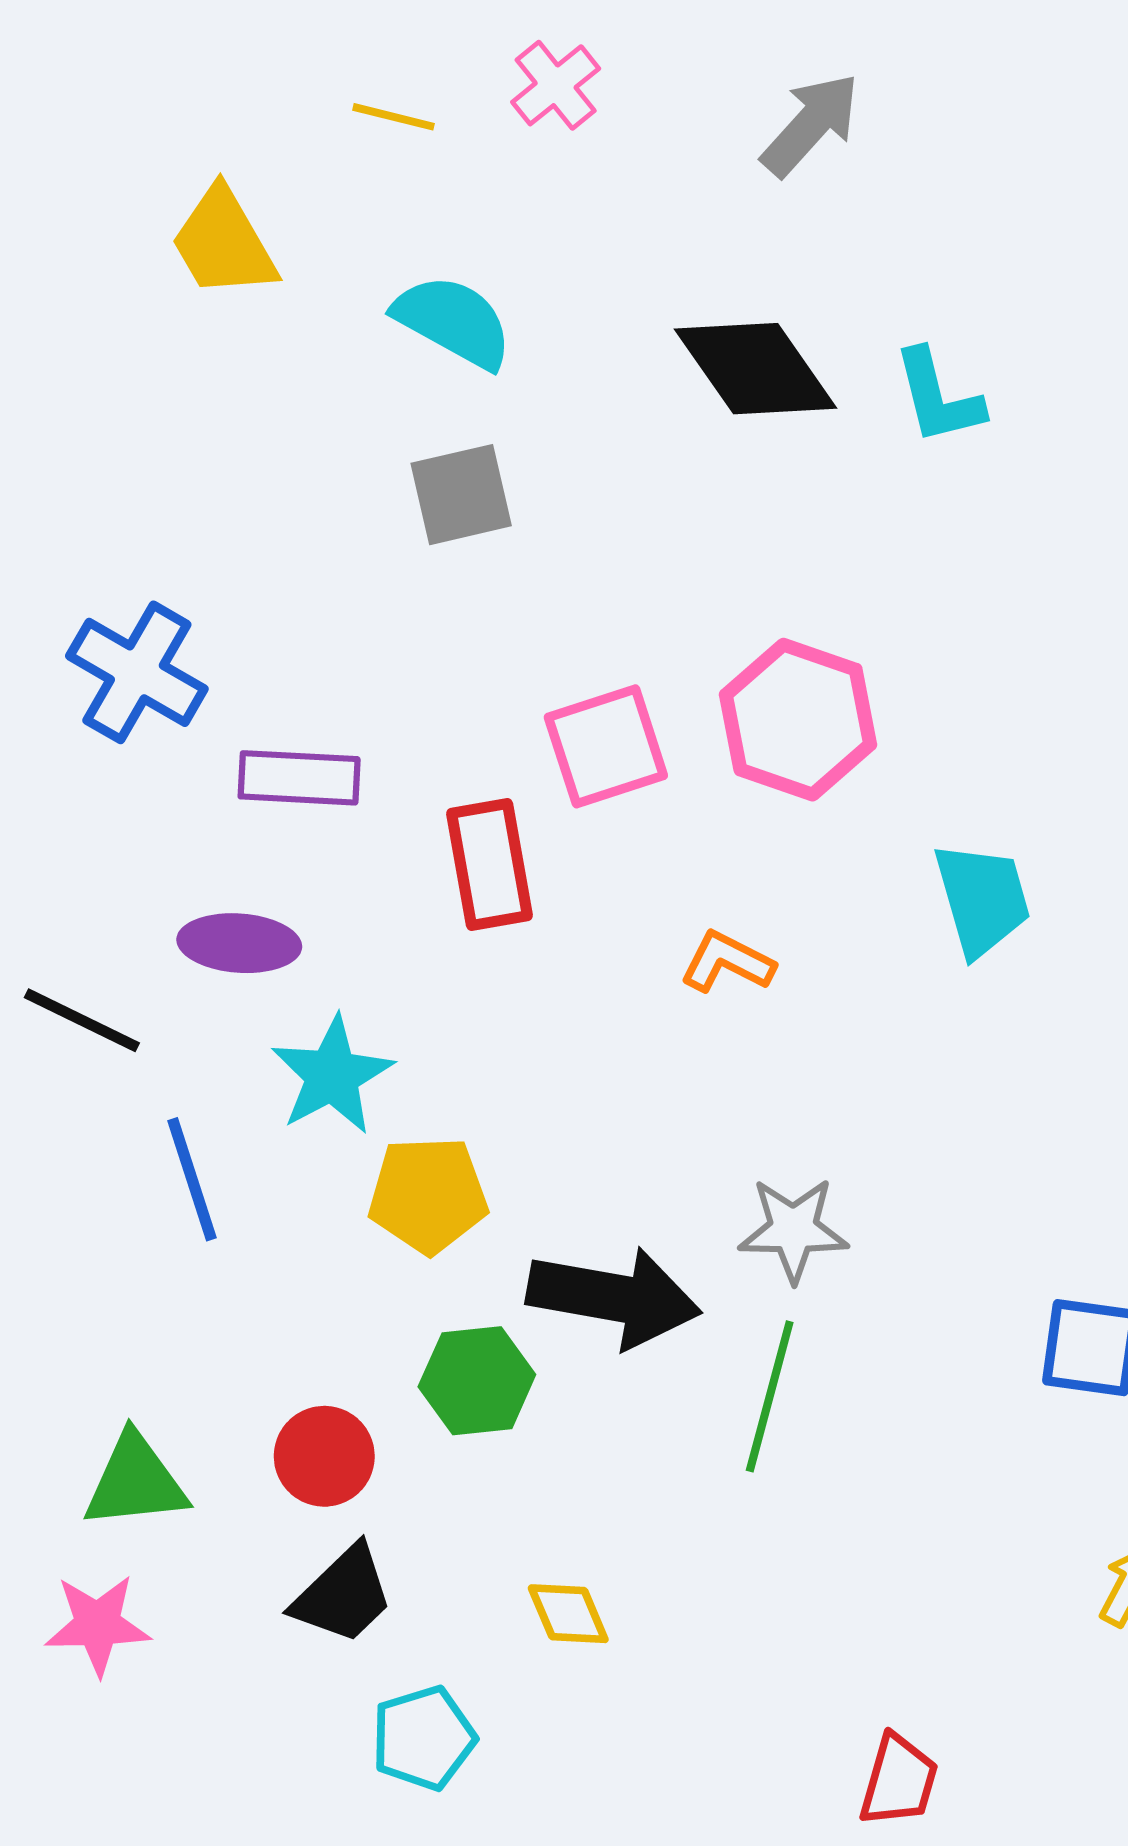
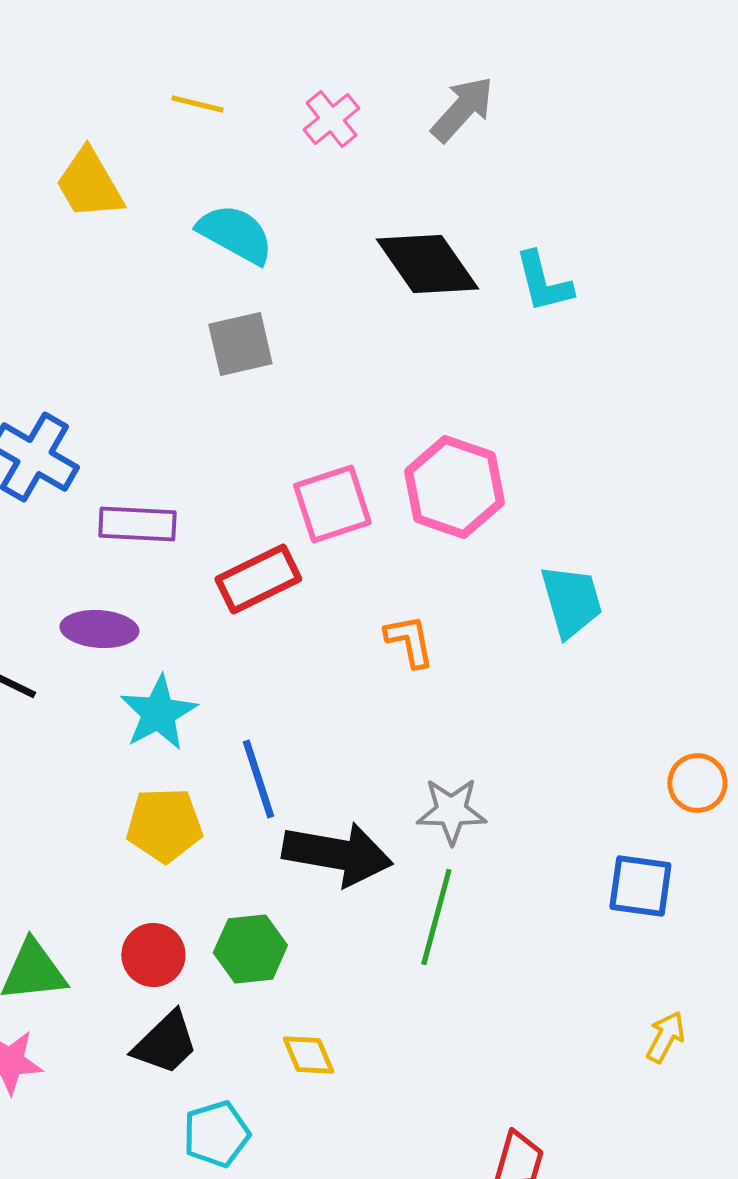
pink cross: (556, 85) -> (331, 119), moved
red rectangle: (490, 864) -> (258, 579), turned 74
orange L-shape: (727, 962) -> (409, 641), turned 52
blue line: (192, 1179) -> (258, 779), moved
yellow pentagon: (428, 1195) -> (164, 825), moved
green hexagon: (477, 1381) -> (250, 949), moved

